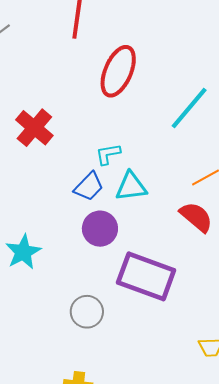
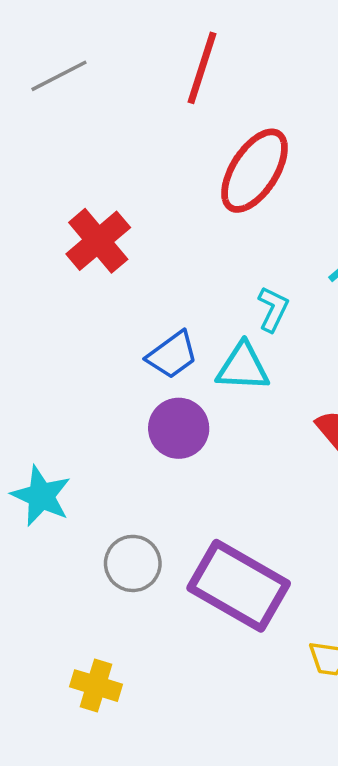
cyan L-shape: (108, 154) -> (273, 309), moved, turned 116
cyan star: (23, 252) -> (41, 496), moved, turned -30
purple rectangle: (146, 276) -> (239, 586), moved

